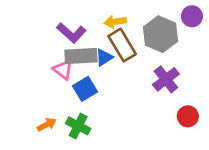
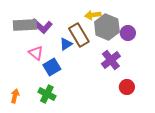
purple circle: (192, 16) -> (128, 33), moved
yellow arrow: (115, 22) -> (93, 15), moved
gray rectangle: (81, 56) -> (25, 25), moved
orange arrow: (47, 125) -> (15, 96), moved, turned -48

